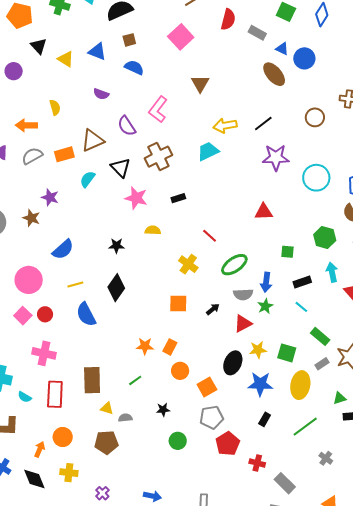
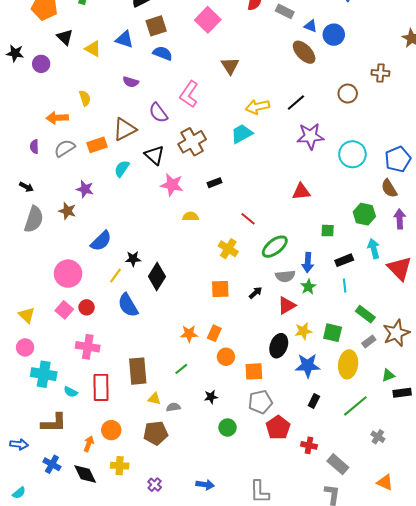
brown square: (129, 40) -> (156, 26), size x1.5
black star: (116, 246) -> (133, 259), moved
yellow line: (75, 285) -> (115, 276), turned -35
cyan line: (301, 307) -> (345, 285), turned 48
orange square: (207, 387) -> (254, 371), turned 30

